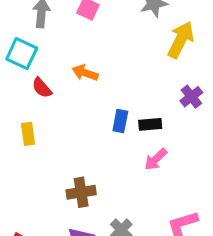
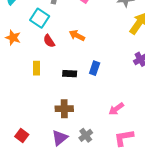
black rectangle: (150, 124) -> (70, 74), moved
pink arrow: (156, 159) -> (116, 109), moved

